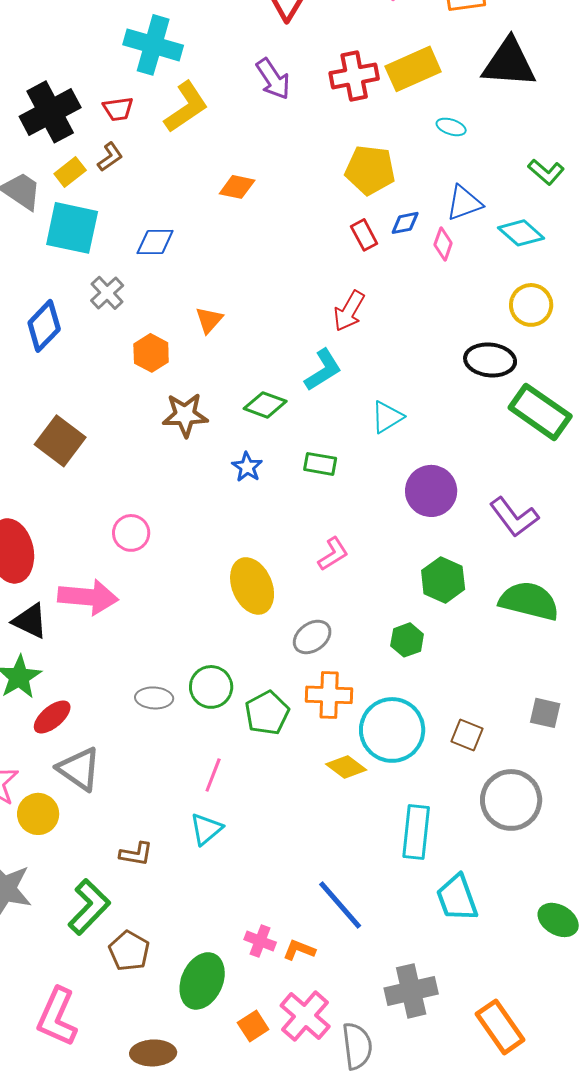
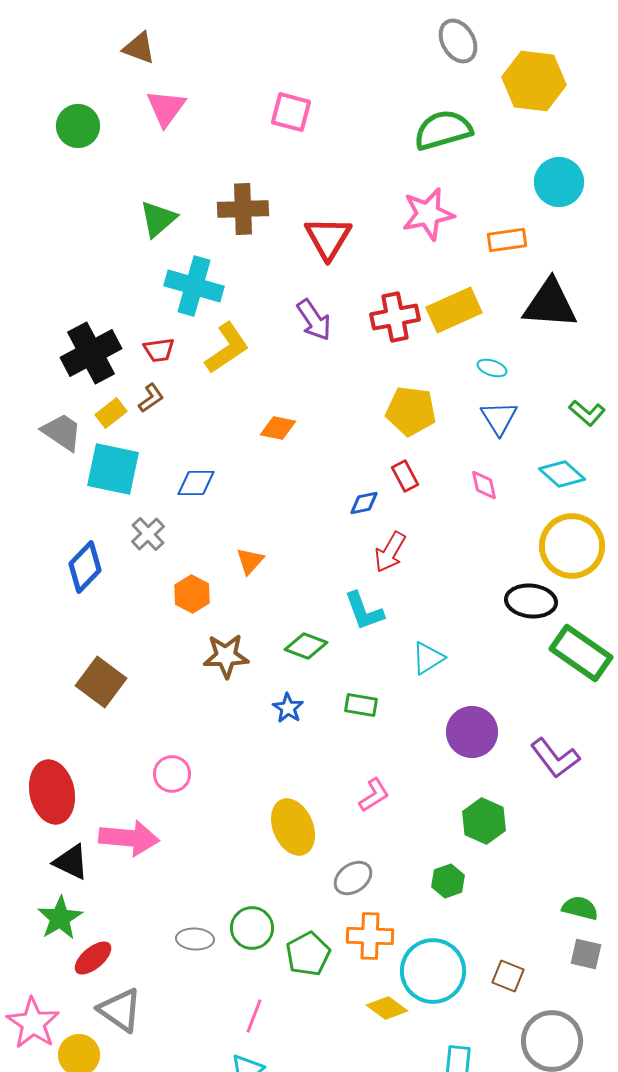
blue triangle: (464, 203) -> (499, 418), moved, turned -42
blue diamond: (405, 223) -> (364, 503), moved
pink diamond: (443, 244) -> (484, 485), turned -32
yellow circle: (531, 305) -> (572, 546), size x1.5
cyan L-shape: (323, 370) -> (364, 611), turned 102
green semicircle: (529, 601) -> (580, 908), moved, size x0.6

